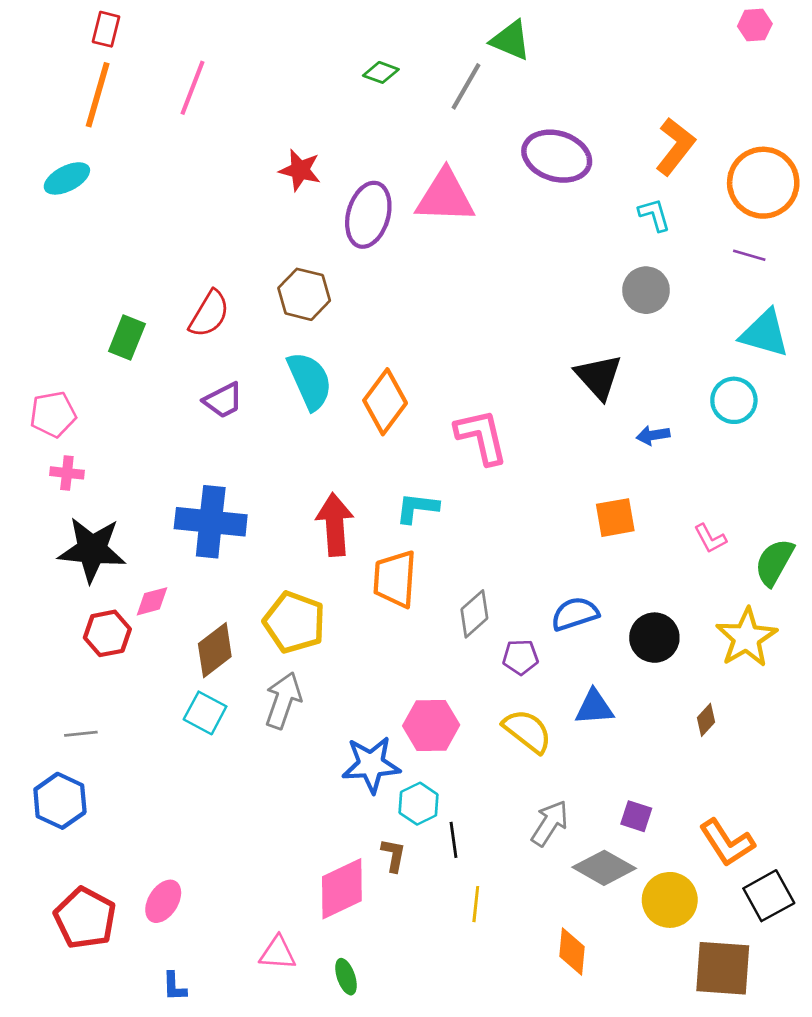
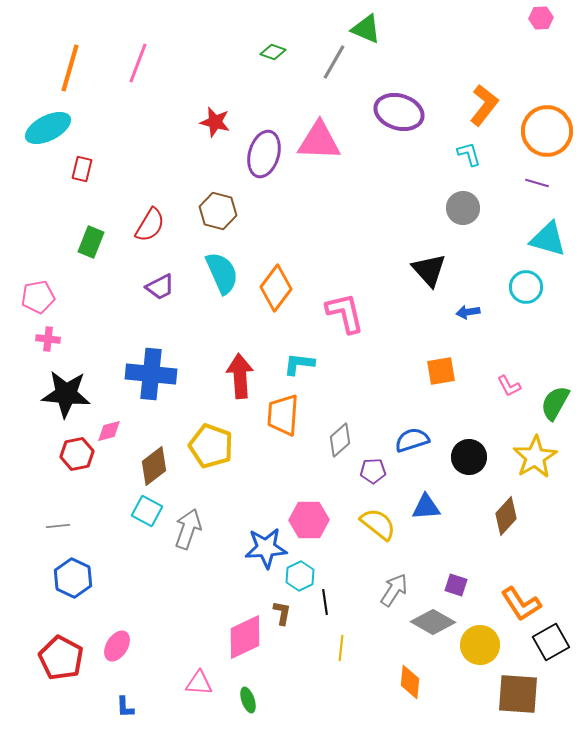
red rectangle: (106, 29) -> (82, 169), moved
cyan ellipse: (67, 178) -> (48, 128), size x1.4
gray arrow: (283, 700) -> (188, 529), moved
brown diamond: (706, 720) -> (506, 516), size x1.6
blue hexagon: (60, 801) -> (73, 578), moved

